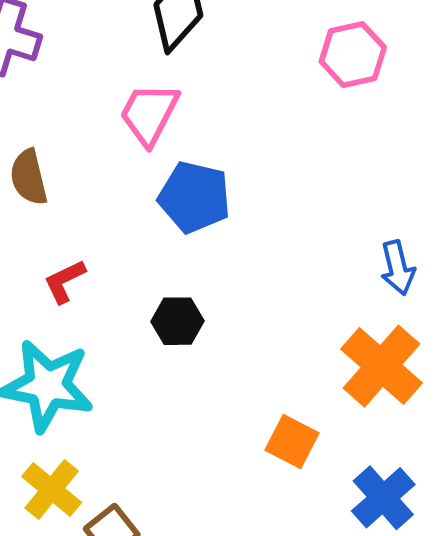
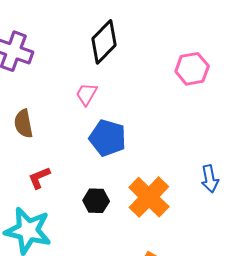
pink trapezoid: (149, 114) -> (87, 94), size x0.7
orange cross: (382, 366) -> (149, 197), moved

